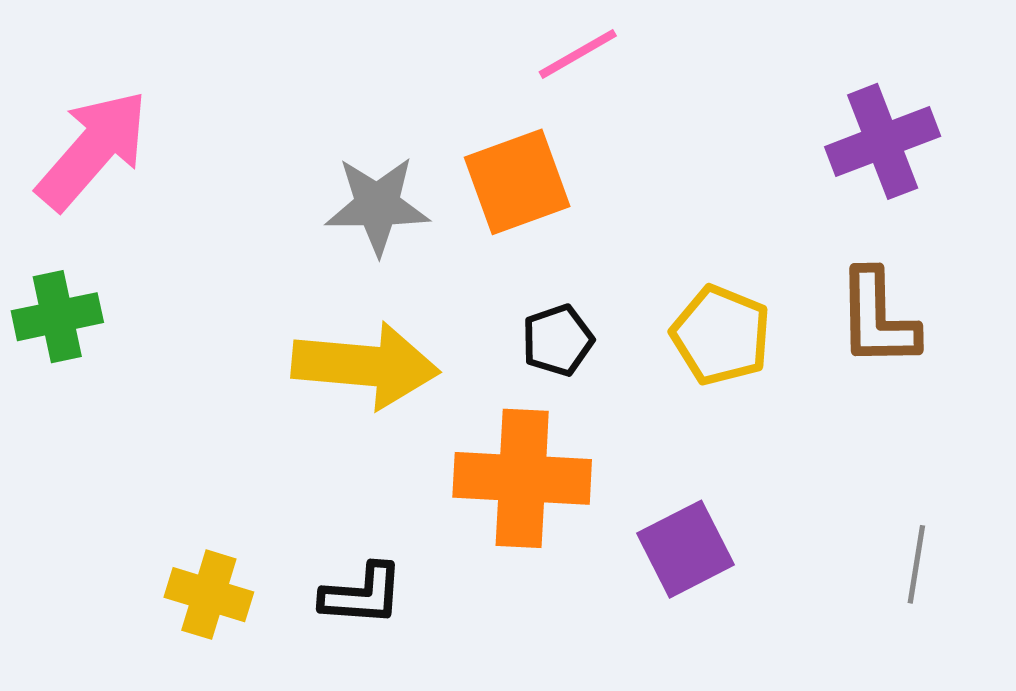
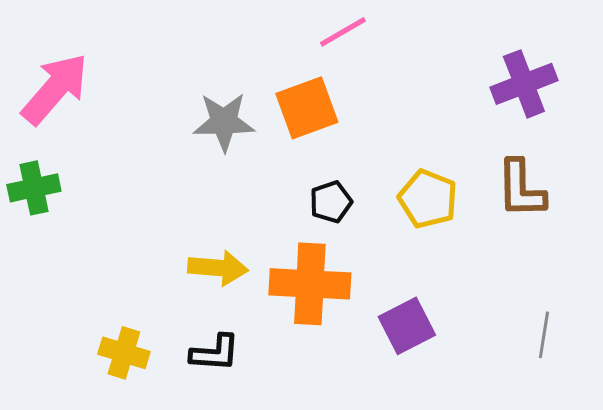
yellow arrow: (366, 366) -> (218, 268), moved, size x0.7

